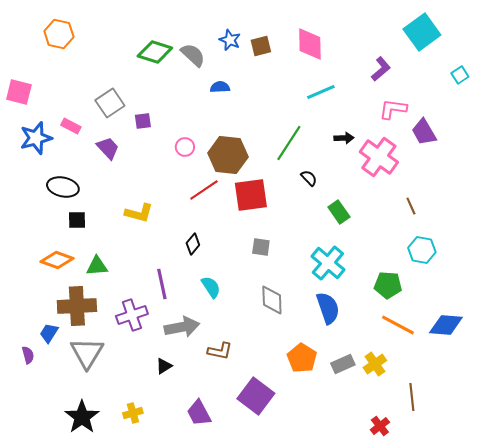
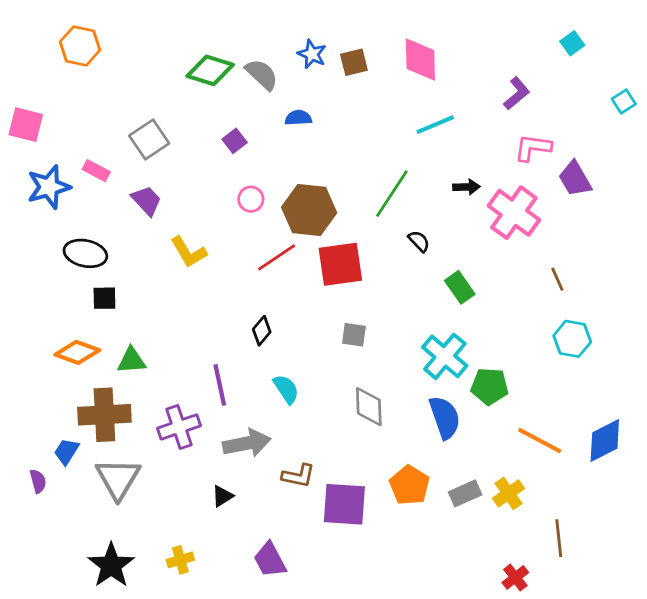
cyan square: (422, 32) -> (572, 43), size x0.5
purple square: (143, 121) -> (235, 141), moved, turned -30
yellow L-shape: (139, 213) -> (188, 252), moved, turned 44
green pentagon: (388, 285) -> (490, 386), moved
blue diamond: (446, 325) -> (605, 441), turned -32
purple square: (256, 396) -> (344, 504), moved, turned -33

